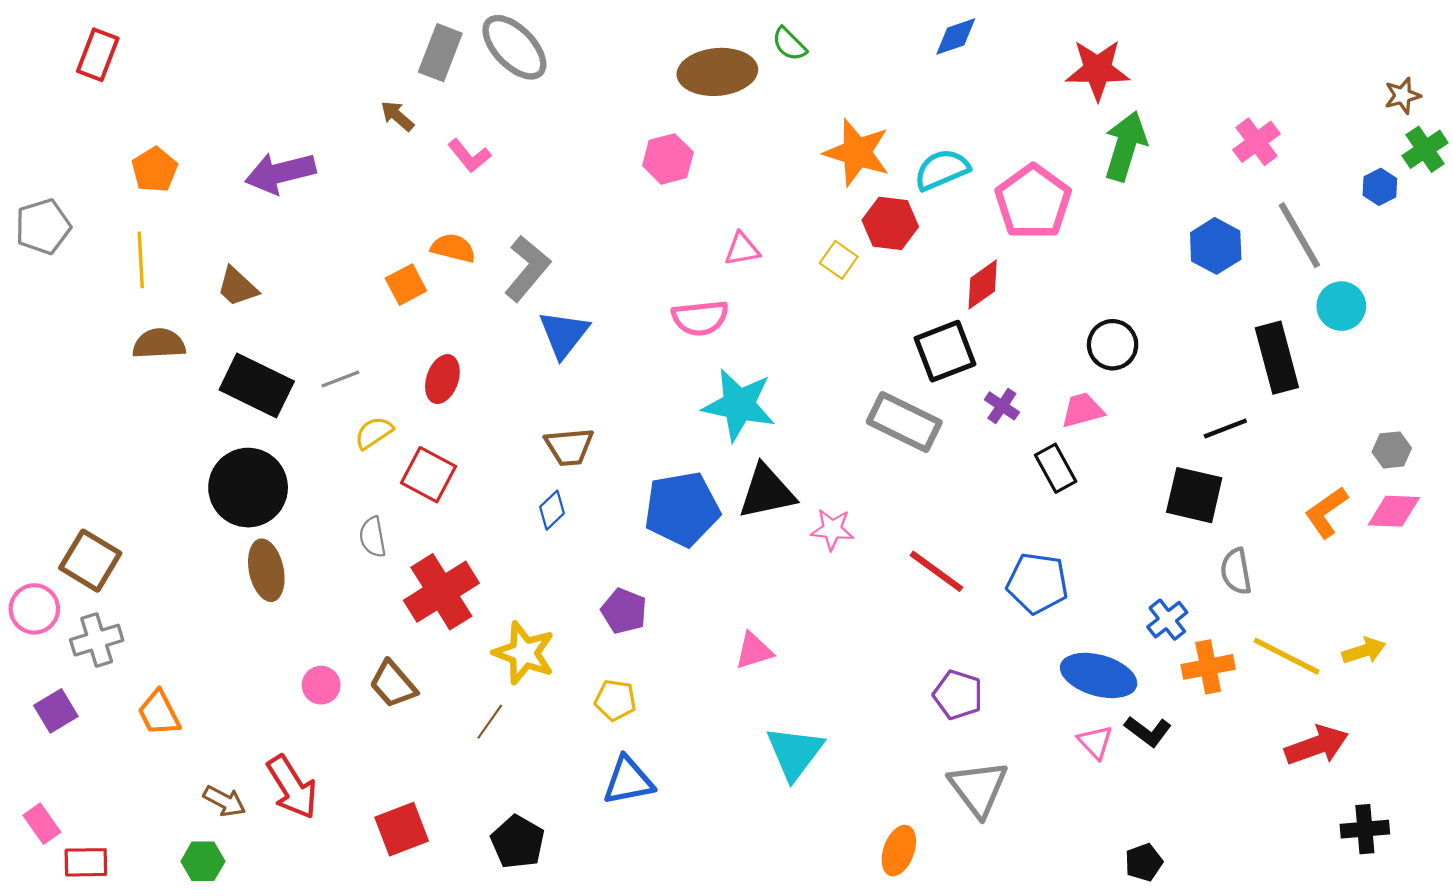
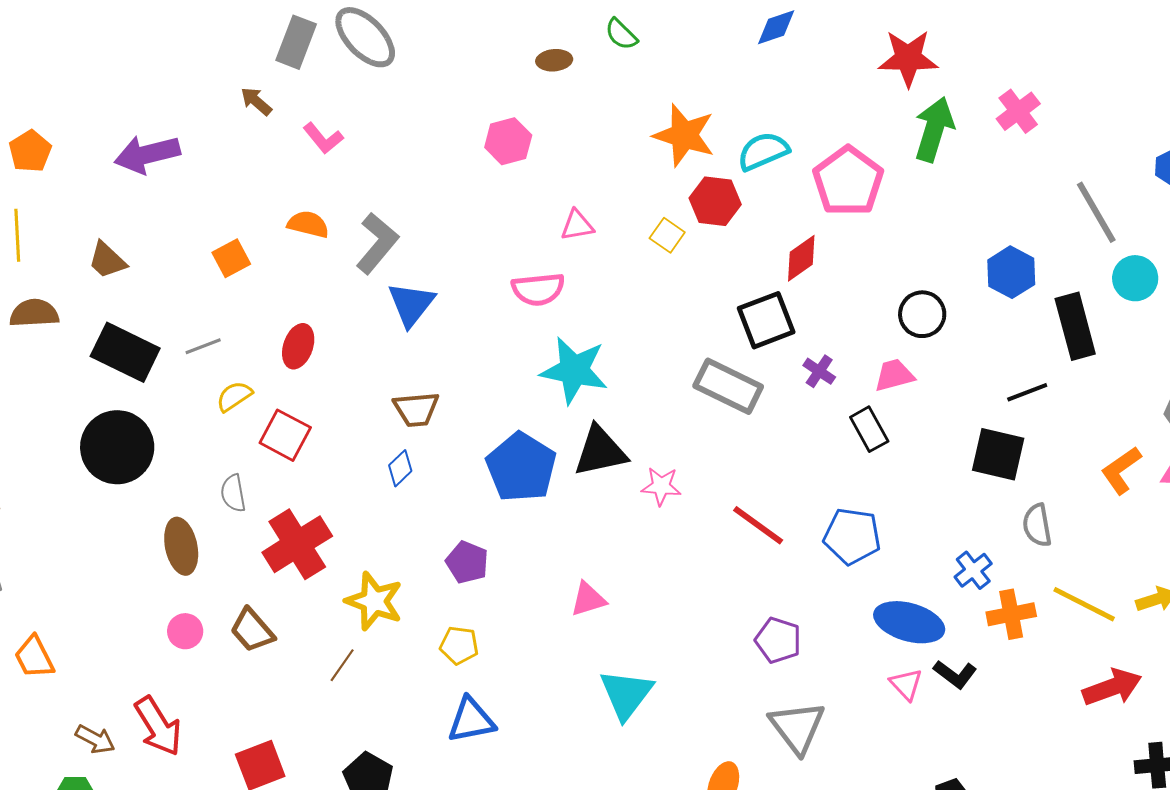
brown ellipse: (717, 72) -> (554, 60), size x0.5
pink cross: (1256, 142) -> (1018, 111), moved
blue hexagon: (1216, 246) -> (1011, 272), moved
orange square: (406, 285) -> (231, 258), moved
blue pentagon: (682, 509) -> (521, 467), turned -30
brown ellipse: (266, 570) -> (181, 546), moved

